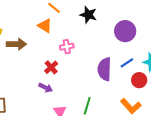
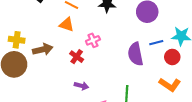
blue line: (127, 63) -> (156, 43), turned 32
red cross: (51, 67) -> (77, 57), moved

